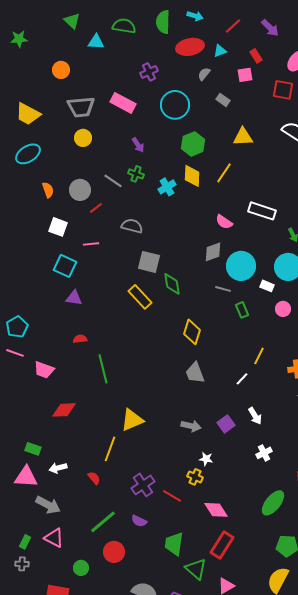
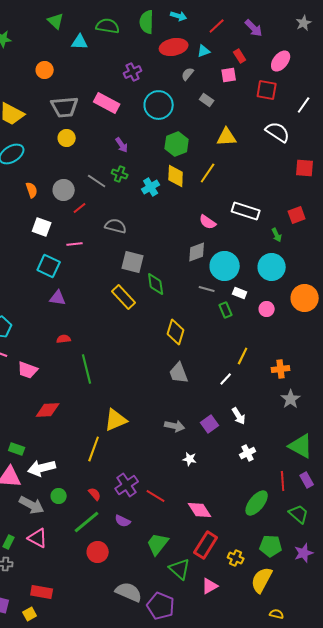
white rectangle: (267, 286) -> (240, 293), moved
white arrow: (58, 468) -> (42, 468), size x1.5
yellow cross: (195, 477) -> (236, 558), moved
red semicircle: (94, 478) -> (95, 494), moved
green trapezoid: (174, 544) -> (158, 544), turned 30
green circle: (81, 568) -> (59, 496), moved

